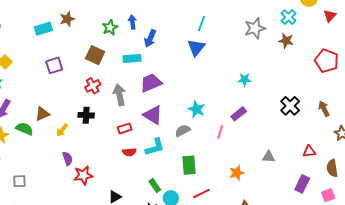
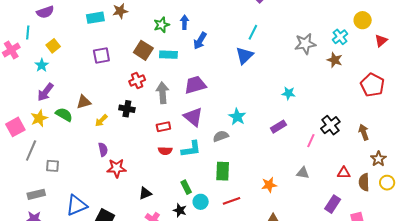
cyan rectangle: (132, 58) -> (168, 55), moved
pink line: (220, 132) -> (311, 141), moved
brown semicircle: (332, 168) -> (364, 182), moved

